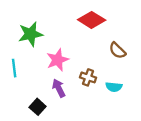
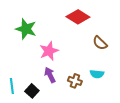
green star: (31, 34) -> (26, 29), turned 30
cyan line: (14, 68) -> (12, 86), moved
brown cross: (88, 77) -> (75, 81), moved

